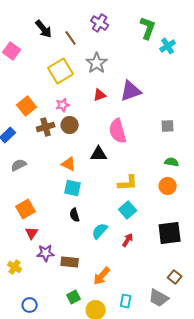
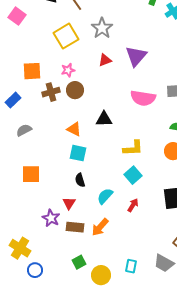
purple triangle: (131, 91) -> (136, 56), turned -30
orange square: (27, 106) -> (32, 71), turned 36
pink semicircle: (118, 131) -> (143, 98), moved, turned -65
orange square: (26, 209) -> (31, 174), turned 30
red triangle: (32, 233) -> (69, 203), moved
purple star: (46, 253) -> (51, 218), turned 30
yellow cross: (15, 267) -> (20, 248), moved, size x1.5
orange arrow: (102, 276) -> (100, 227), moved

